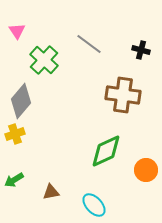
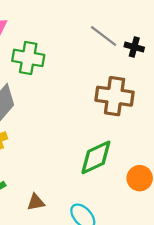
gray line: (89, 44) -> (104, 36), moved
green cross: (44, 60) -> (28, 58), turned -32

